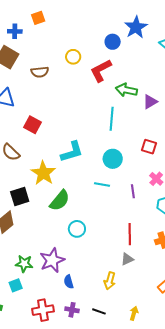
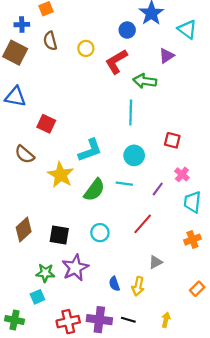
brown semicircle: (40, 72) -> (50, 41), moved, turned 84
purple triangle: (150, 102) -> (167, 56), moved
purple line: (133, 191) -> (158, 189), turned 48
black square: (20, 197) -> (59, 235), moved, turned 30
green semicircle: (60, 200) -> (94, 190), moved
red line: (130, 234) -> (143, 224), moved, turned 45
blue semicircle: (69, 282) -> (114, 284), moved
purple cross: (72, 310) -> (99, 320), size x1.6

